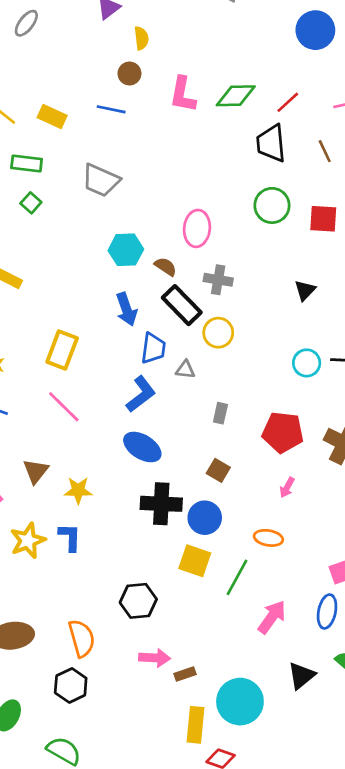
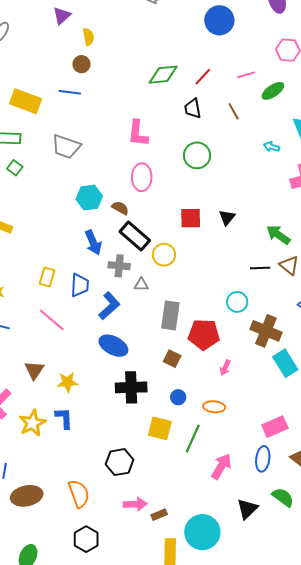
pink L-shape: (183, 95) -> (138, 133), moved
yellow rectangle: (52, 117) -> (26, 101), size x1.4
black trapezoid: (271, 143) -> (193, 108), size x0.7
red square: (323, 219) -> (191, 218), moved
gray cross: (218, 280) -> (119, 266), moved
blue trapezoid: (153, 348) -> (80, 285), moved
yellow rectangle: (62, 350) -> (47, 277), size x0.7
cyan circle: (307, 363) -> (237, 302), moved
gray rectangle: (220, 413) -> (170, 315), size x1.8
red pentagon: (283, 432) -> (204, 335), moved
blue circle: (205, 518) -> (178, 397), moved, size x0.6
black hexagon: (71, 685) -> (86, 539), moved

